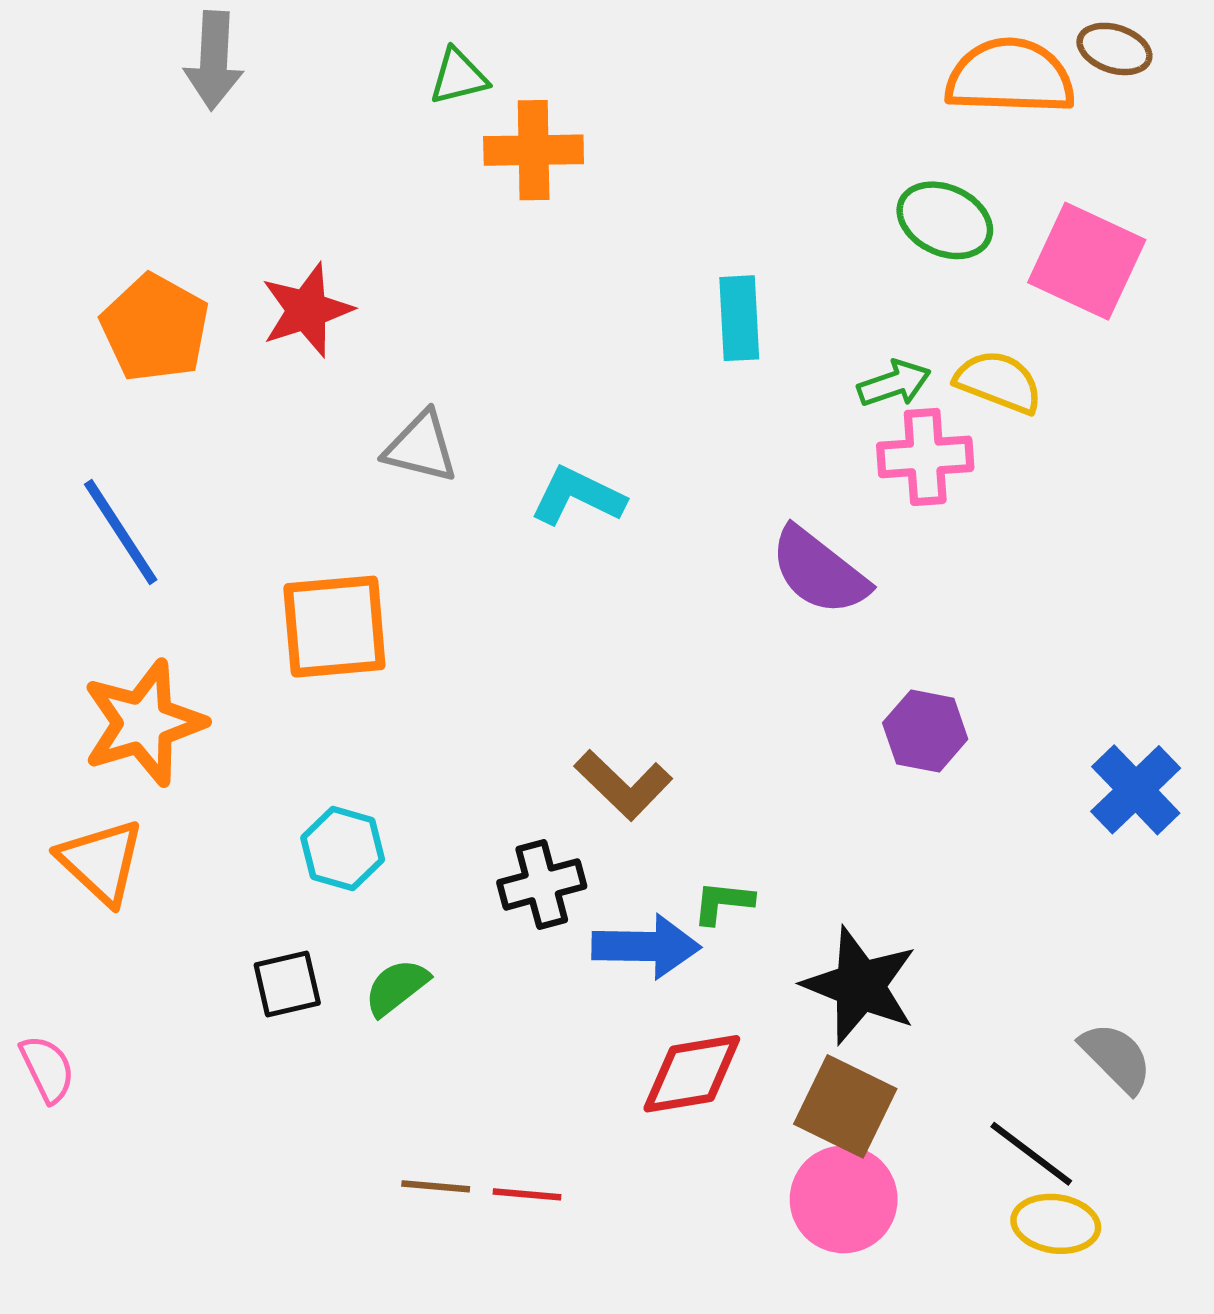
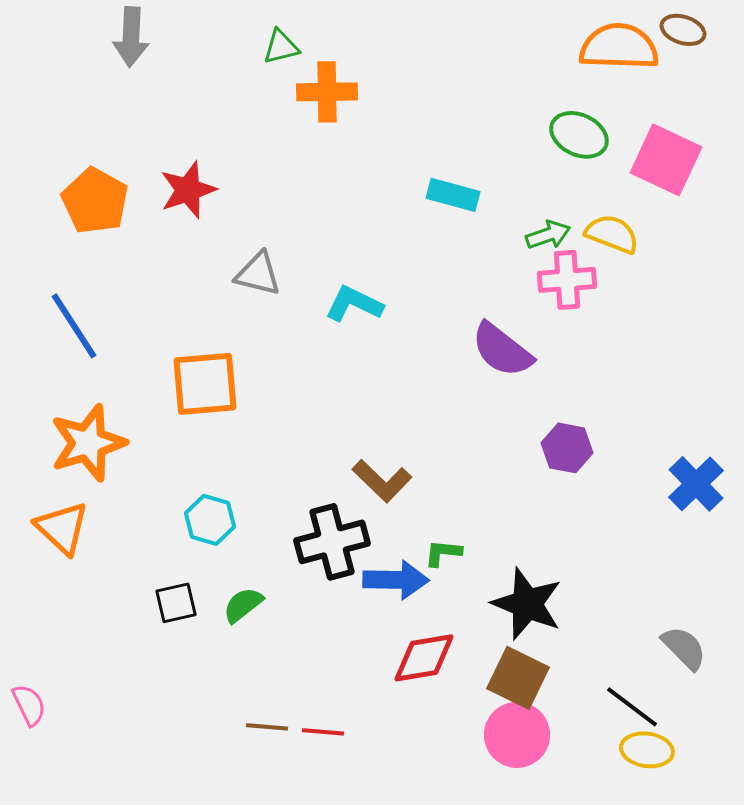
cyan rectangle: (739, 318) -> (453, 195), turned -72
black cross: (542, 884) -> (332, 542), size x1.4
pink semicircle: (47, 1069) -> (29, 705), moved

